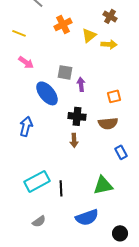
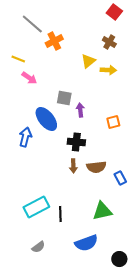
orange cross: (63, 24) -> (54, 41), moved
pink arrow: (26, 62) -> (29, 78), moved
brown semicircle: (108, 123) -> (96, 167), moved
blue arrow: (26, 126) -> (25, 137), moved

